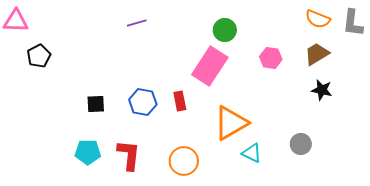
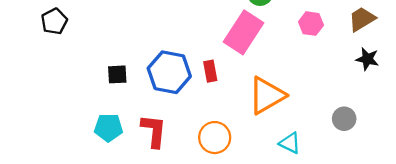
blue hexagon: (143, 102) -> (169, 72), size x1.4
cyan triangle: (252, 153) -> (290, 143), moved

